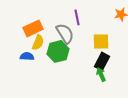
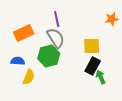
purple line: (77, 17) -> (57, 19), moved
yellow semicircle: (38, 42) -> (29, 77), moved
green arrow: (101, 74) -> (101, 77), moved

